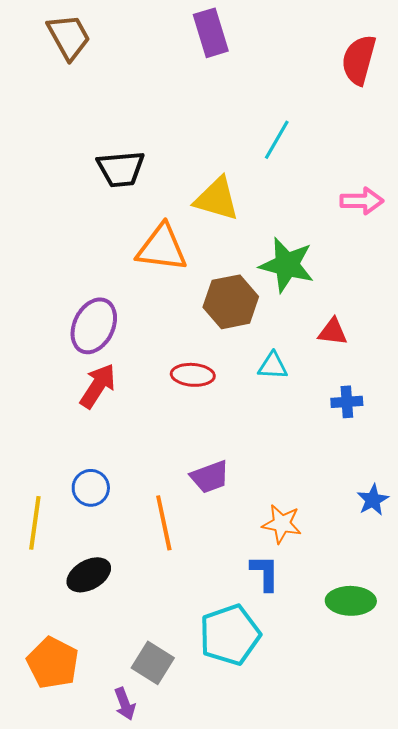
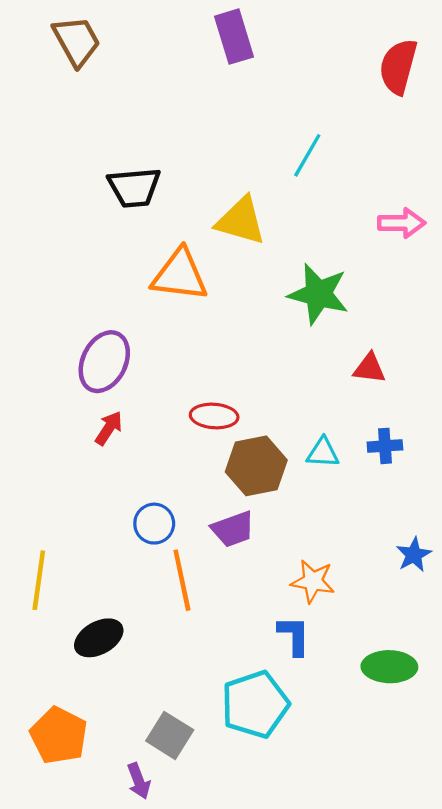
brown hexagon: (231, 302) -> (256, 466), moved
cyan triangle: (273, 366) -> (323, 453), moved
red arrow: (98, 386) -> (109, 428), size x0.7
blue circle: (91, 488) -> (154, 524), moved

